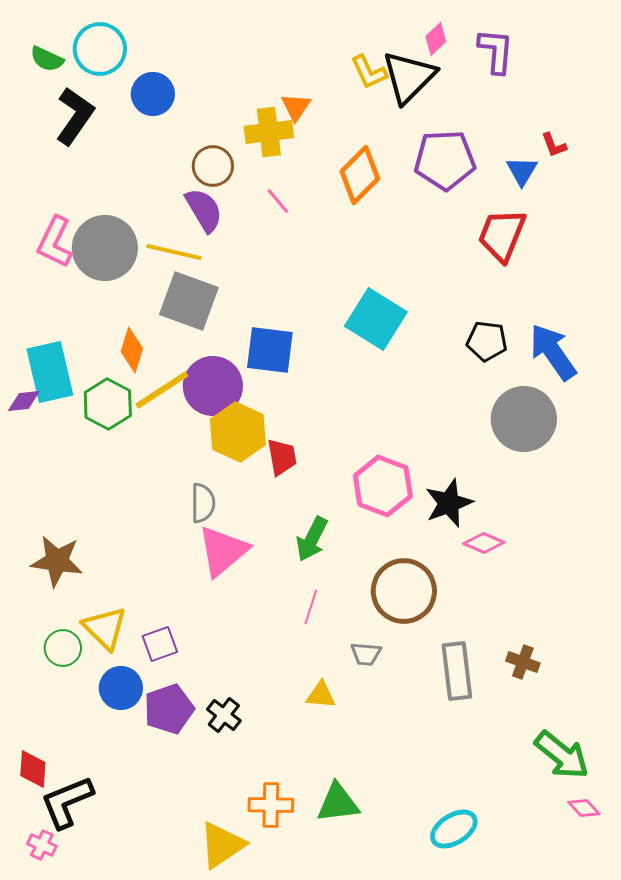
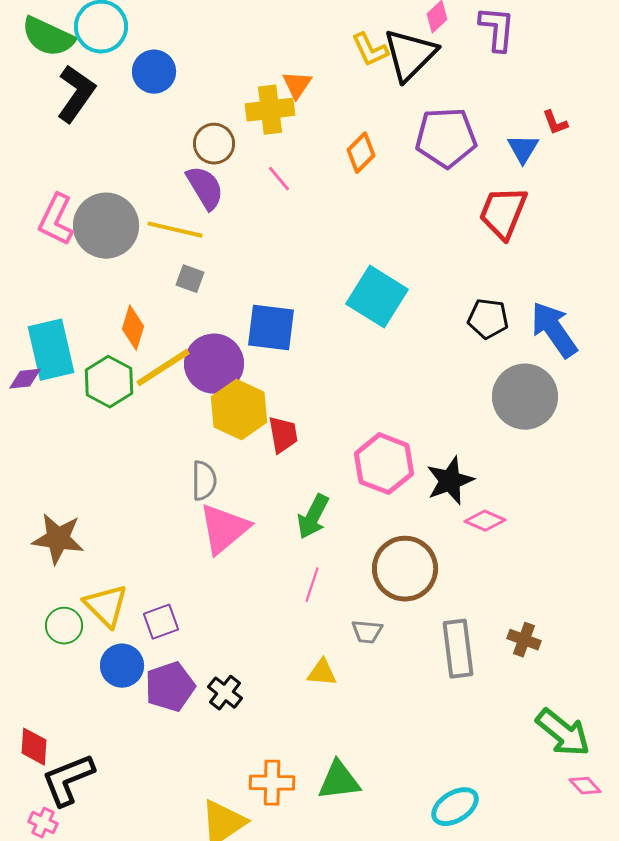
green semicircle: (47, 59) -> (48, 37), size x1.6
orange diamond: (360, 175) -> (361, 153), size x0.7
gray square: (189, 301) -> (190, 279), size x0.5

